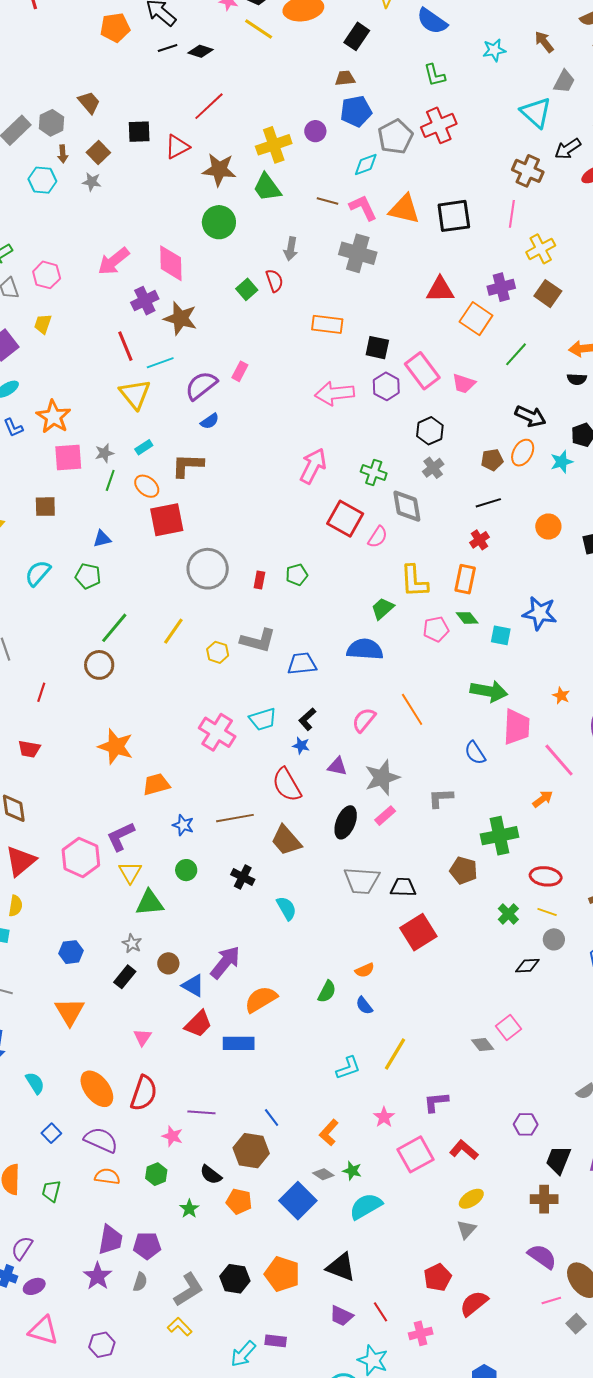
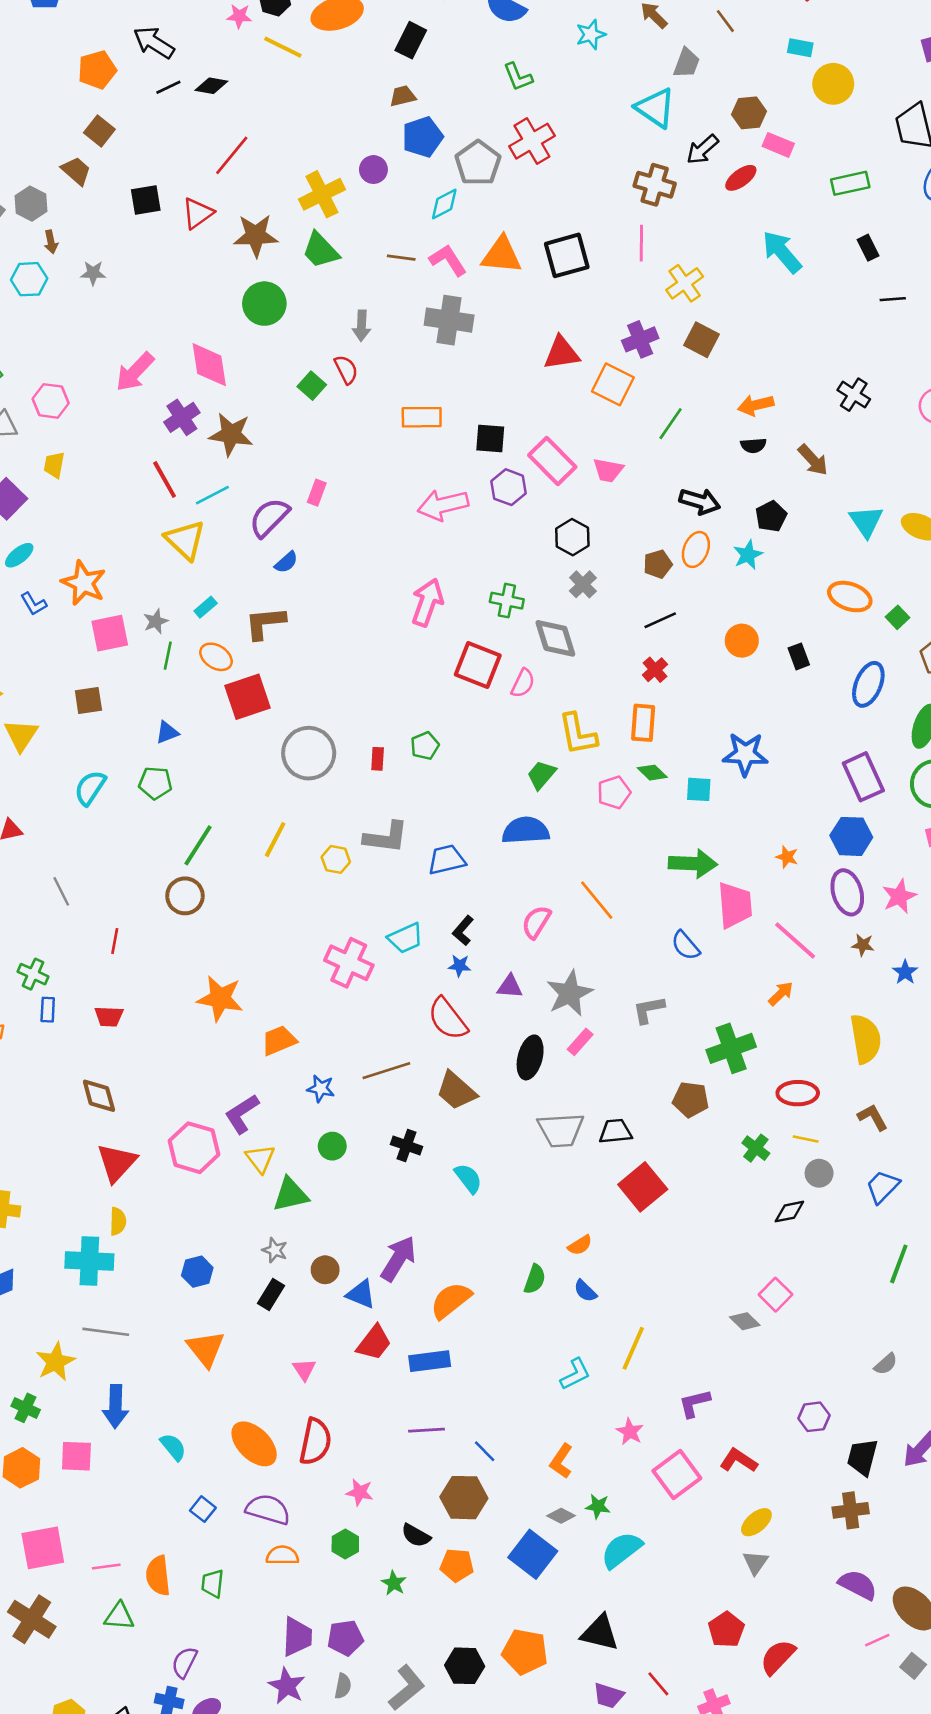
brown square: (98, 152) -> (99, 131), moved
purple line: (201, 1112) -> (426, 1430), moved

